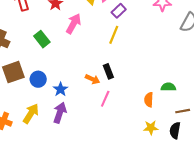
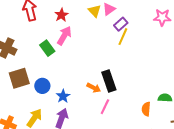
pink arrow: (73, 24) -> (64, 36), moved
yellow line: (114, 35) -> (123, 37), moved
black rectangle: (108, 71) -> (109, 81), size x1.5

